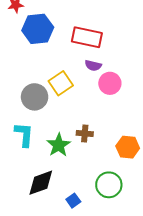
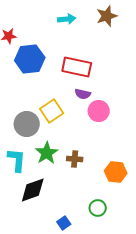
green star: (59, 145) -> (47, 153), moved
black diamond: (41, 183) -> (33, 190), moved
green circle: (109, 185) -> (98, 208), size x0.7

